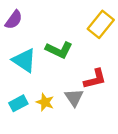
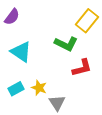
green L-shape: (59, 50) -> (66, 44), moved
gray triangle: (74, 98) -> (57, 103), moved

